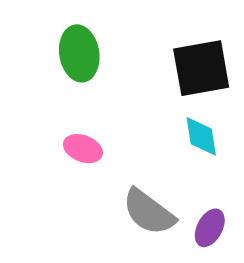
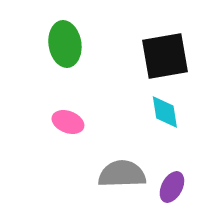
gray semicircle: (149, 212) -> (122, 174), turned 141

